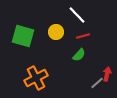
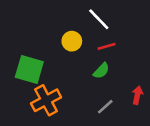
green square: (23, 36) -> (29, 69), moved
gray line: (97, 83) -> (105, 107), moved

